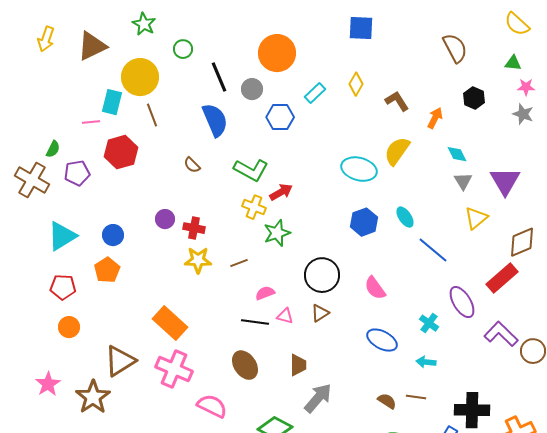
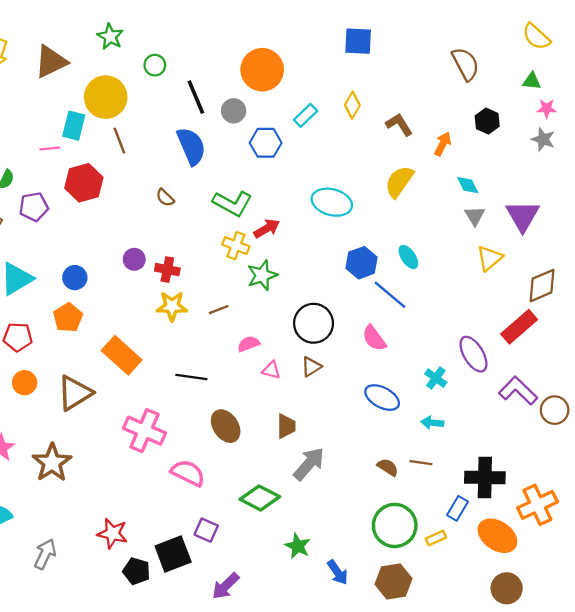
cyan ellipse: (359, 169) -> (332, 202), moved
blue line: (433, 250) -> (390, 295), moved
black line: (255, 322) -> (191, 377), moved
orange rectangle: (170, 323) -> (122, 355), moved
brown triangle: (120, 361) -> (75, 393), moved

